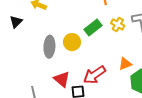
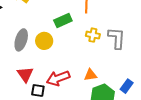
yellow cross: (118, 24) -> (93, 35), turned -32
green rectangle: (93, 27) -> (63, 20), moved

